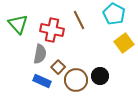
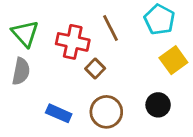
gray semicircle: (40, 54) -> (21, 71), moved
brown square: (58, 67) -> (95, 68), moved
black circle: (100, 76) -> (158, 105), moved

